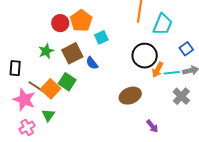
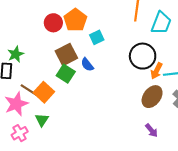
green star: (46, 51) -> (16, 54), moved
green square: (67, 82) -> (66, 74), moved
brown ellipse: (130, 96) -> (152, 97), moved, turned -30
pink star: (24, 100) -> (16, 104), turned 30

